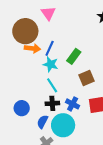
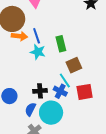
blue line: (50, 48) -> (37, 36), turned -42
green rectangle: (74, 56) -> (61, 44), turned -49
cyan line: (52, 85) -> (65, 80), moved

